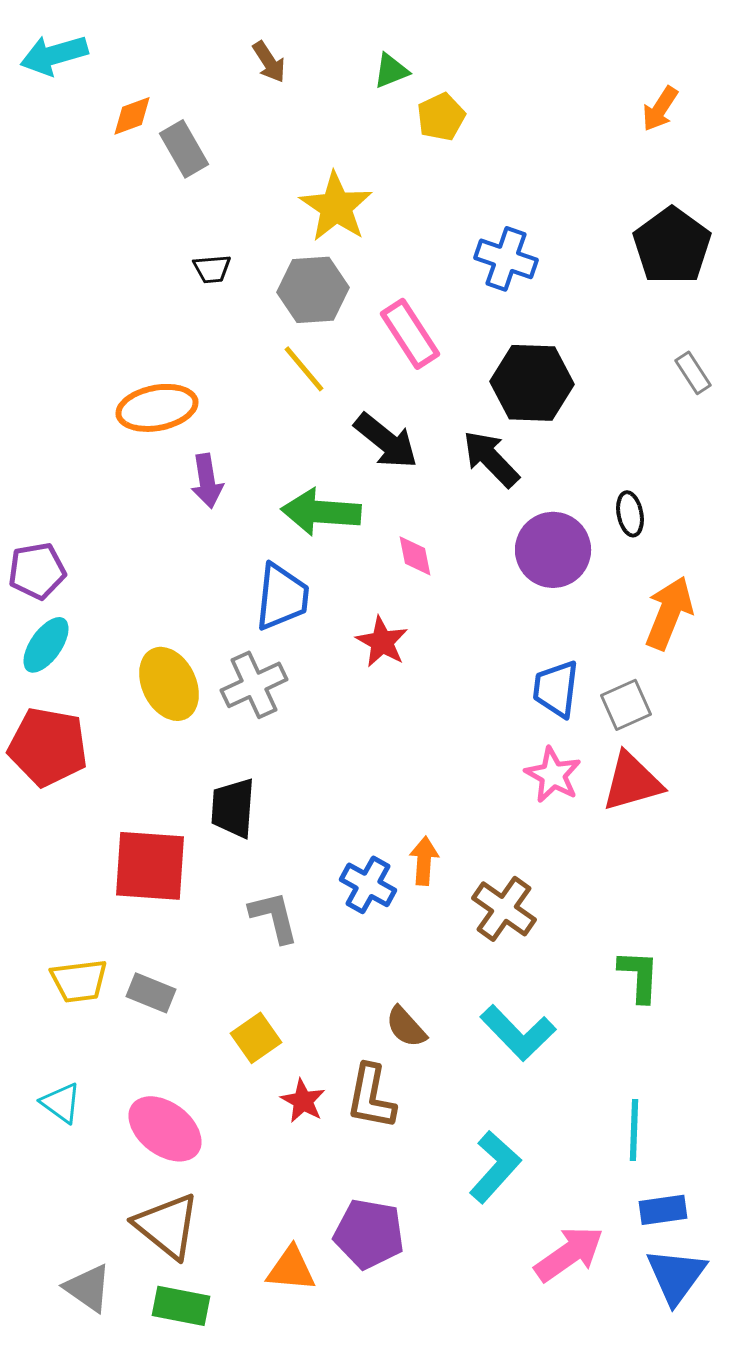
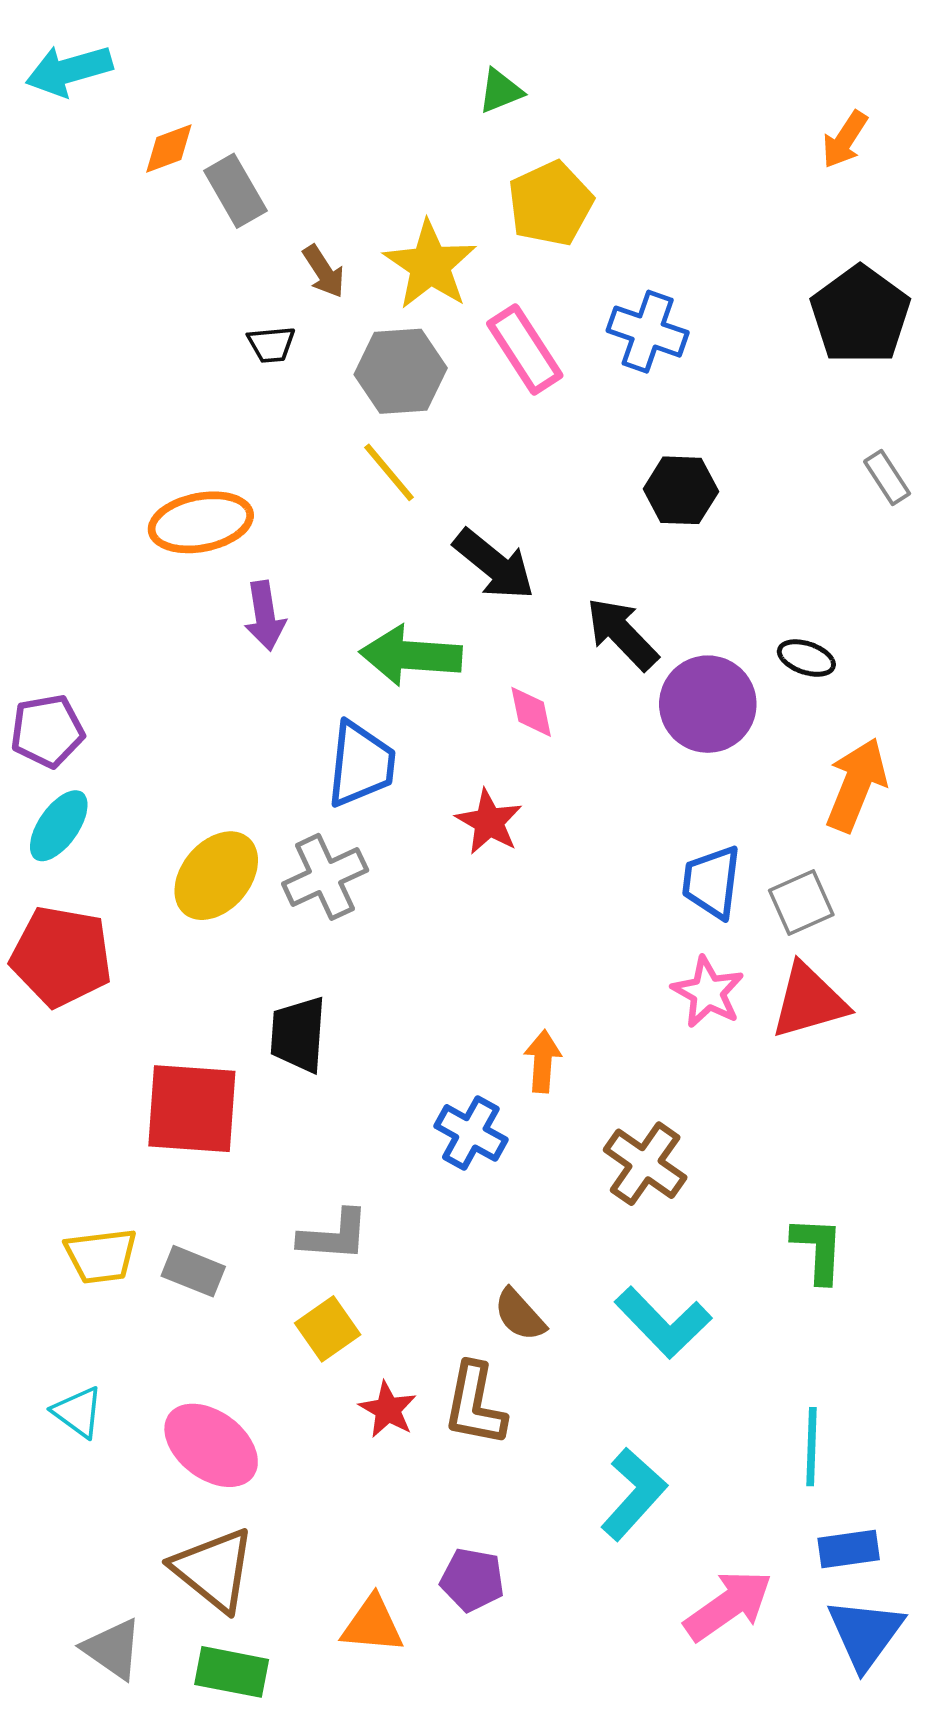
brown arrow: (269, 62) -> (324, 271), moved
yellow pentagon: (441, 117) -> (550, 204), moved, size x1.4
pink rectangle: (410, 334) -> (525, 349), moved
black hexagon: (532, 383) -> (681, 490), size x0.7
black arrow: (491, 459) -> (622, 634), moved
black ellipse: (630, 514) -> (806, 658), turned -60
yellow ellipse: (169, 684) -> (216, 876), turned 66
orange arrow: (424, 861) -> (543, 1061), moved
gray L-shape: (274, 917) -> (334, 1235), moved, turned 108
purple pentagon: (369, 1234) -> (472, 1580), size x0.7

